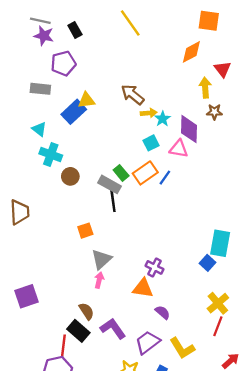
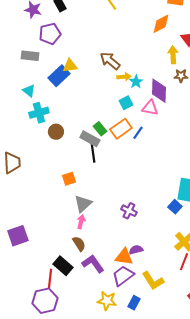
cyan cross: (51, 154) -> (39, 113), turned -36
orange triangle: (143, 288) -> (124, 257), moved
brown semicircle: (86, 311) -> (79, 244), moved
purple semicircle: (163, 312) -> (136, 250), turned -56

